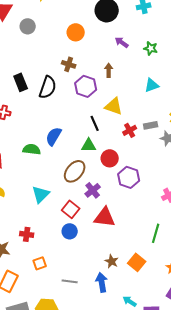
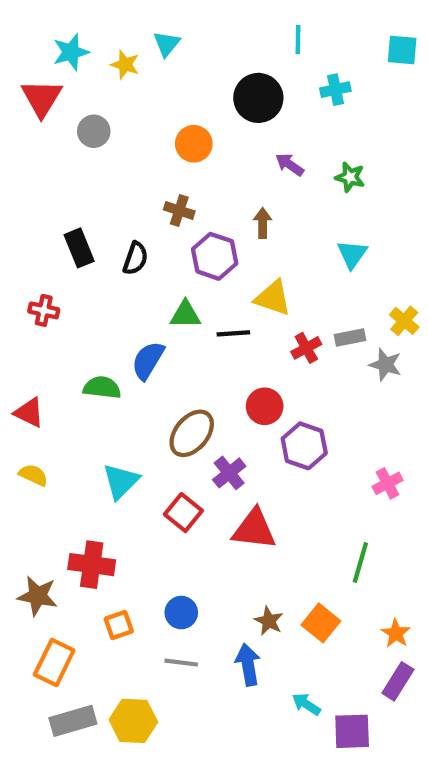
cyan triangle: (152, 85) -> (352, 254), turned -35
black semicircle: (48, 87) -> (135, 258), size x0.7
black line: (95, 123) -> (233, 333), turned -70
green triangle: (89, 145) -> (185, 315), moved
blue circle: (70, 231) -> (181, 613), moved
red cross: (27, 234) -> (92, 565), size x1.5

